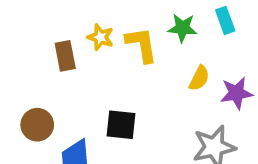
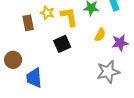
black square: (121, 125) -> (62, 44), moved, turned -30

